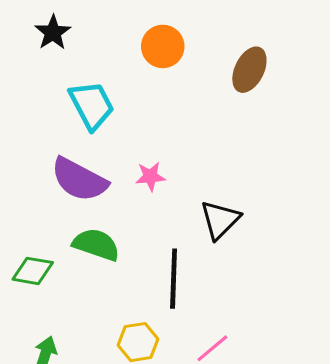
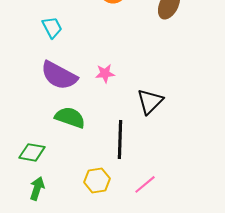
cyan trapezoid: (92, 105) -> (52, 27), moved, size x0.7
green diamond: (33, 271) -> (32, 152), moved

